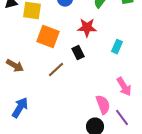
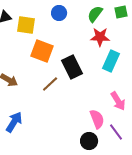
red star: (87, 28) -> (100, 37), moved
cyan rectangle: (117, 47) -> (111, 61), size x1.5
black rectangle: (78, 53) -> (72, 67), size x1.6

